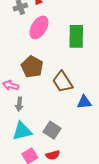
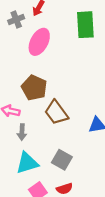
green rectangle: (76, 36) -> (85, 25), moved
brown trapezoid: (63, 82) -> (56, 113), moved

